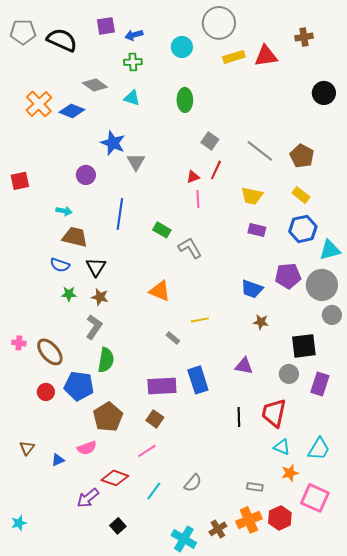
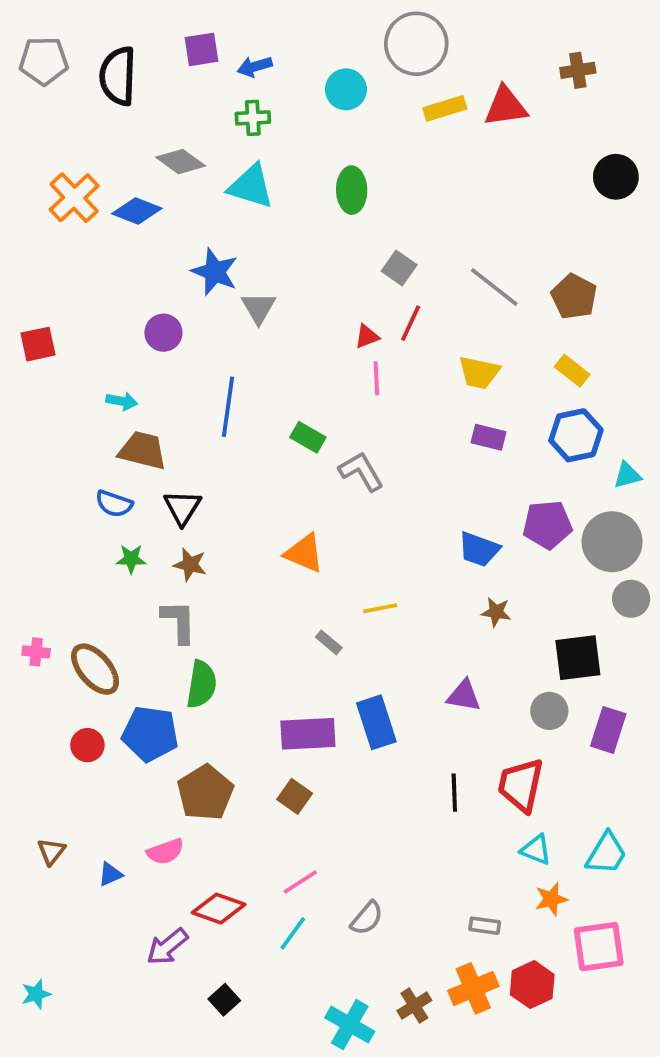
black semicircle: (62, 40) -> (118, 76), turned -112
cyan triangle: (132, 98) -> (251, 186), size x1.5
cyan triangle: (330, 250) -> (627, 475), size x0.7
gray L-shape: (94, 327) -> (179, 622), turned -35
pink line: (147, 451) -> (300, 882), moved
pink square: (315, 498) -> (599, 947), turned -32

